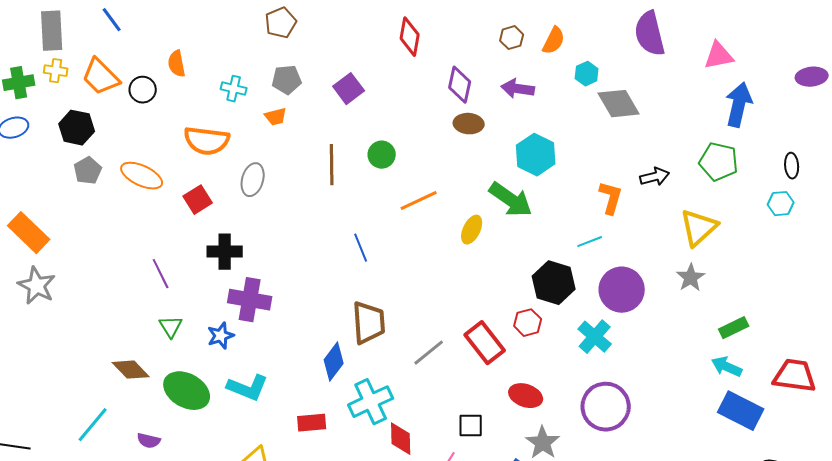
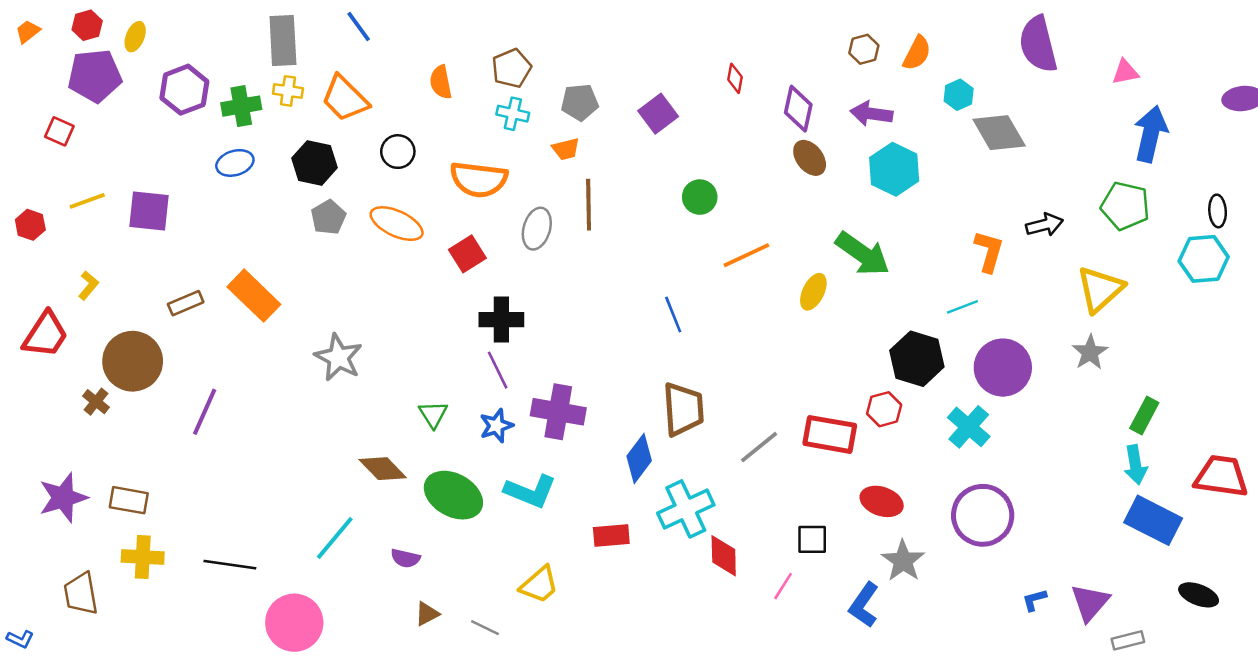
brown pentagon: (281, 23) -> (512, 68), moved
red diamond: (410, 37) -> (735, 78), moved, size x0.6
pink triangle: (719, 56) -> (1125, 72), size x0.7
black circle: (143, 90) -> (398, 152), moved
brown ellipse: (469, 124) -> (810, 158), turned 48
cyan hexagon: (536, 155) -> (894, 169), moved
brown line: (332, 165) -> (589, 205), moved
cyan hexagon: (781, 204) -> (1204, 259), size x1.5
purple line: (161, 274) -> (498, 370), moved
gray star: (37, 286) -> (338, 357), moved
purple cross: (250, 300) -> (558, 412), moved
green rectangle: (734, 328) -> (1144, 416), turned -36
red rectangle: (485, 343) -> (830, 434), turned -42
cyan arrow: (727, 367) -> (1135, 465), turned -124

